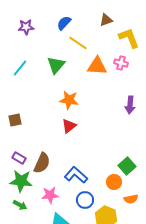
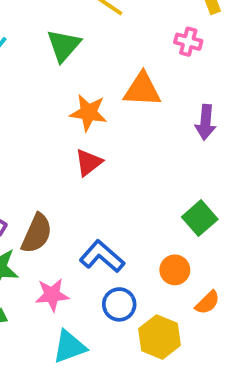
orange triangle: (97, 66) -> (142, 90), moved
green square: (127, 166) -> (200, 218), moved
orange semicircle: (131, 199) -> (207, 303), turned -32

